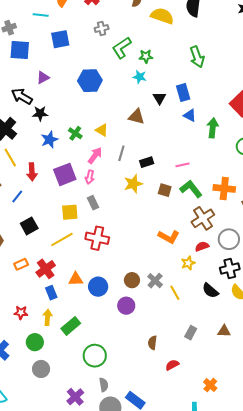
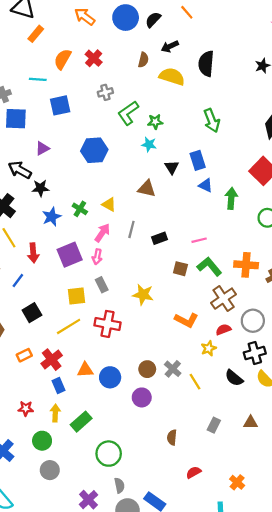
yellow star: (133, 184) -> (143, 295), moved, turned 30
red semicircle: (172, 365) -> (194, 472), moved

